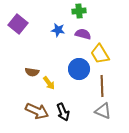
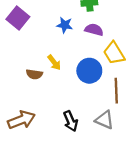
yellow arrow: (49, 83) -> (54, 63), moved
brown arrow: (37, 111) -> (21, 120), moved, turned -45
gray triangle: (103, 111) -> (105, 120), moved

